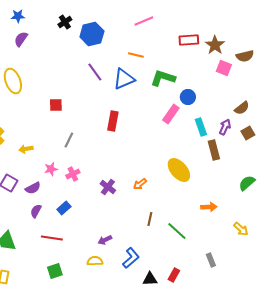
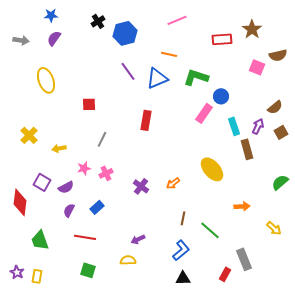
brown star: (215, 45) -> (252, 29), moved
blue L-shape: (131, 258) -> (181, 250), moved
gray rectangle: (211, 260) -> (244, 259), size x1.5
green square: (55, 271) -> (88, 270), turned 35
red rectangle: (174, 275) -> (225, 274), moved

